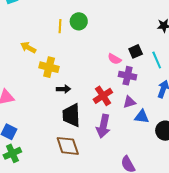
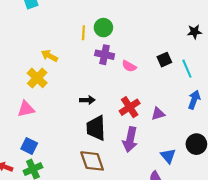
pink semicircle: (114, 59) -> (129, 66), moved
yellow cross: (49, 67) -> (37, 78), moved, turned 30
purple cross: (128, 76) -> (105, 55), moved
blue triangle: (142, 117) -> (168, 156), moved, turned 42

